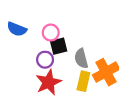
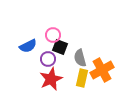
blue semicircle: (17, 29) -> (28, 46), moved, turned -48
black square: (59, 46) -> (60, 47), turned 35

